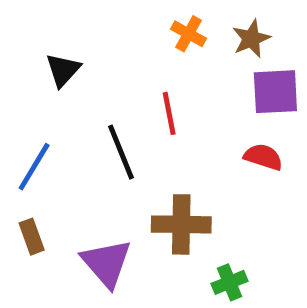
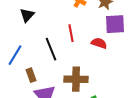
red semicircle: (263, 157) -> (99, 43), moved
brown rectangle: (32, 237) -> (31, 75), moved

